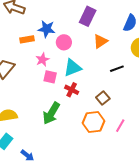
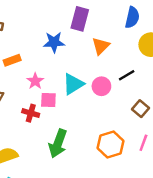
blue star: (47, 29) -> (54, 42), moved
pink circle: (64, 42) -> (101, 86), moved
red cross: (72, 90) -> (31, 113), moved
brown square: (103, 98) -> (140, 109), moved

